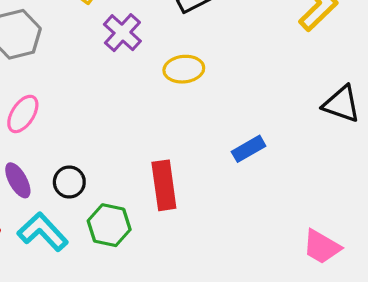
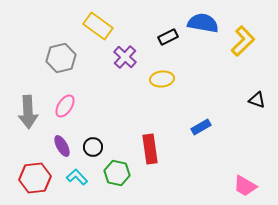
black triangle: (342, 104) -> (257, 100), size x0.7
cyan L-shape: (43, 232) -> (77, 177), size x0.7

